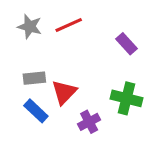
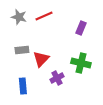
purple rectangle: (127, 44) -> (81, 28), turned 64
blue rectangle: (36, 111) -> (23, 86), moved, turned 42

